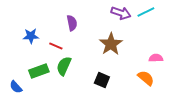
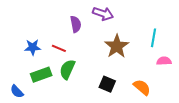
cyan line: (146, 12) -> (154, 38), moved, turned -54
purple arrow: (121, 13) -> (103, 14), moved
blue star: (31, 36) -> (33, 47), moved
orange semicircle: (146, 78) -> (142, 87), moved

